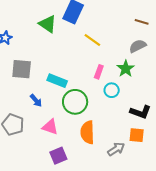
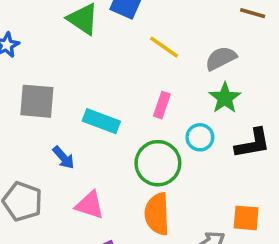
gray semicircle: (138, 46) -> (221, 58), moved
pink rectangle: (99, 72) -> (162, 105), moved
green circle: (75, 102) -> (158, 163), moved
black L-shape: (141, 112) -> (253, 143), moved, turned -30

